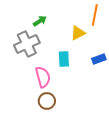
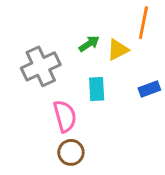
green arrow: (40, 21) -> (89, 44), moved

